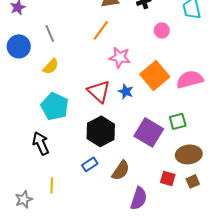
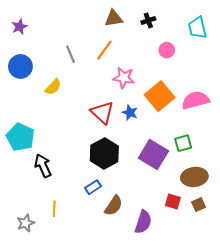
gray line: (50, 33) -> (71, 54), moved
cyan pentagon: (55, 106) -> (20, 137), moved
brown semicircle: (121, 170) -> (114, 206), moved

